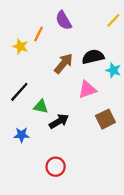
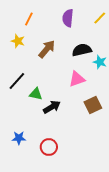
purple semicircle: (64, 20) -> (68, 18), moved, turned 36
orange line: (39, 34) -> (29, 19), moved
brown arrow: (64, 63) -> (47, 49), moved
blue star: (22, 135) -> (19, 138), moved

